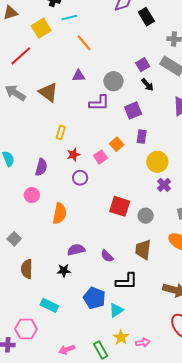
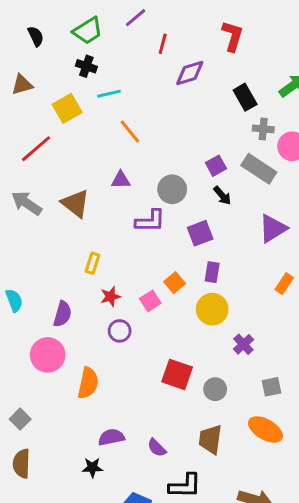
black rectangle: (146, 17) -> (245, 97), moved
yellow circle: (157, 162) -> (212, 309), moved
pink circle: (32, 195) -> (48, 355), size x1.5
brown semicircle: (27, 269) -> (21, 463), moved

